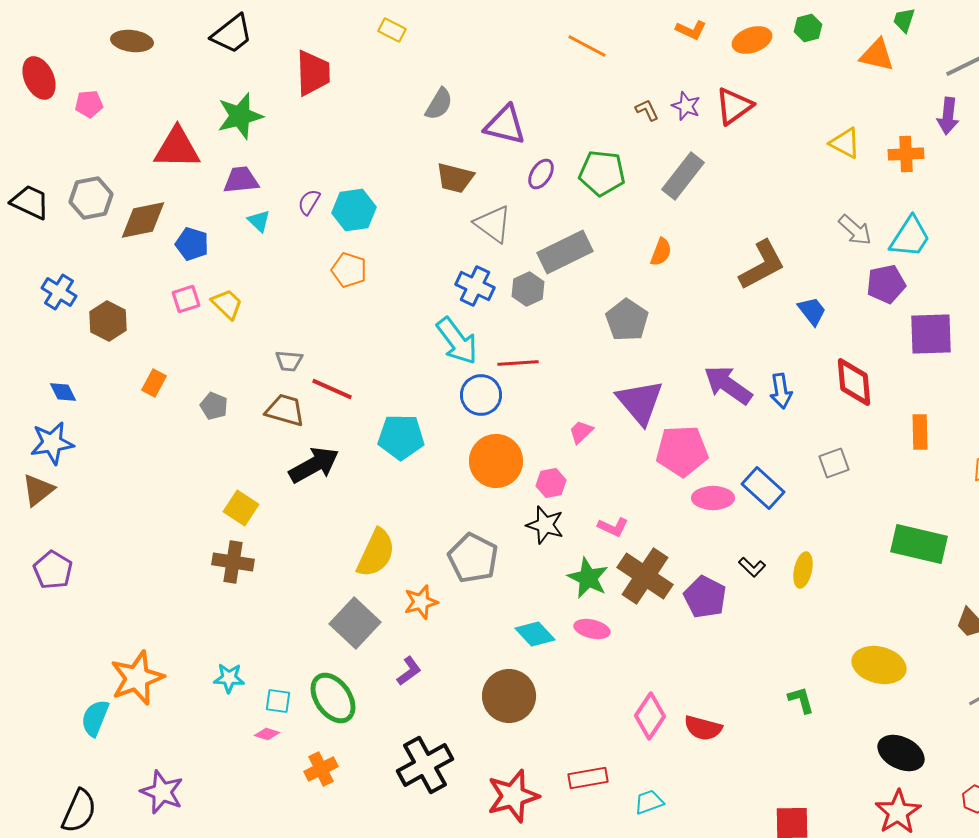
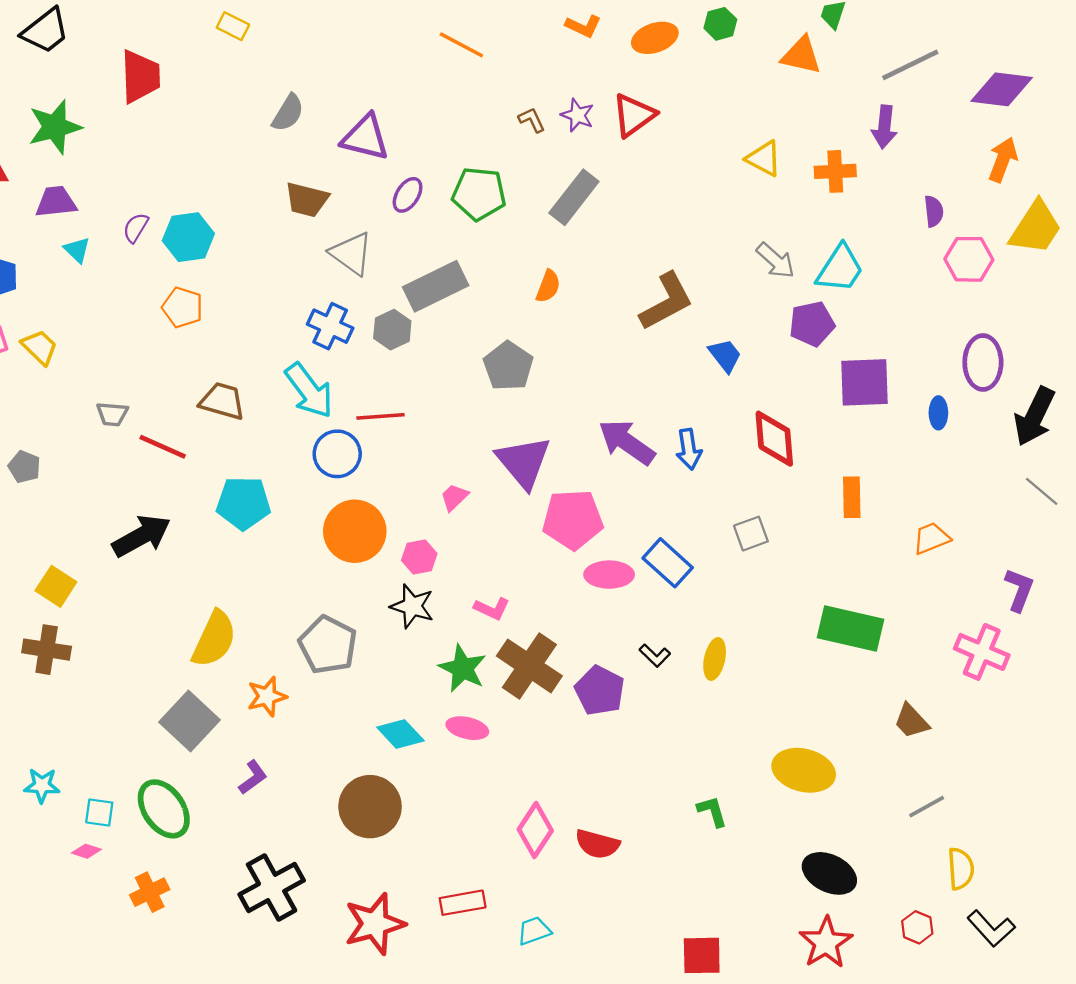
brown trapezoid: (285, 410) -> (222, 401), moved

